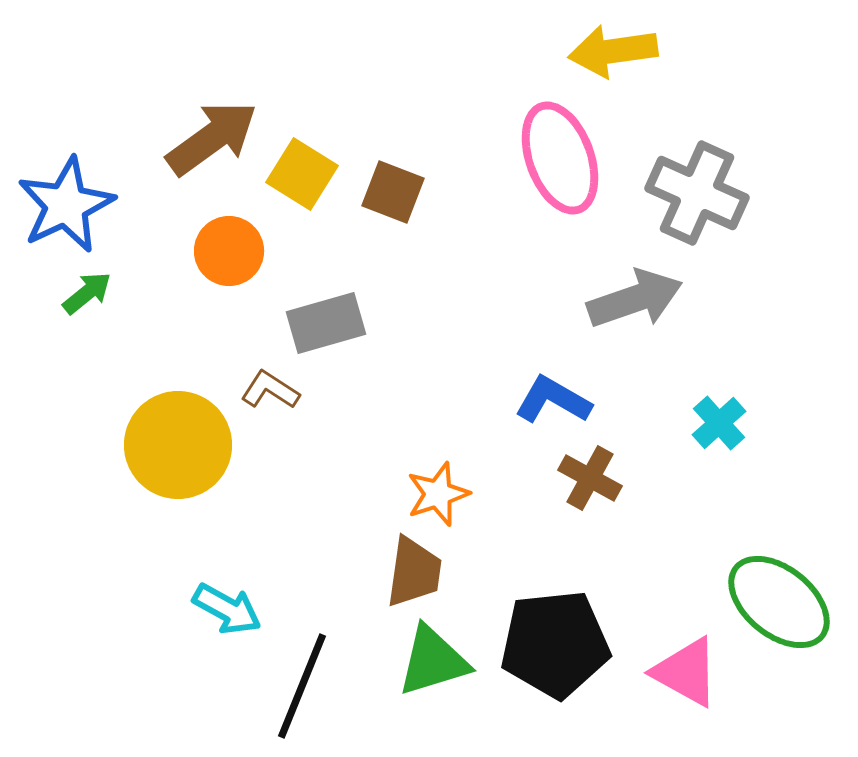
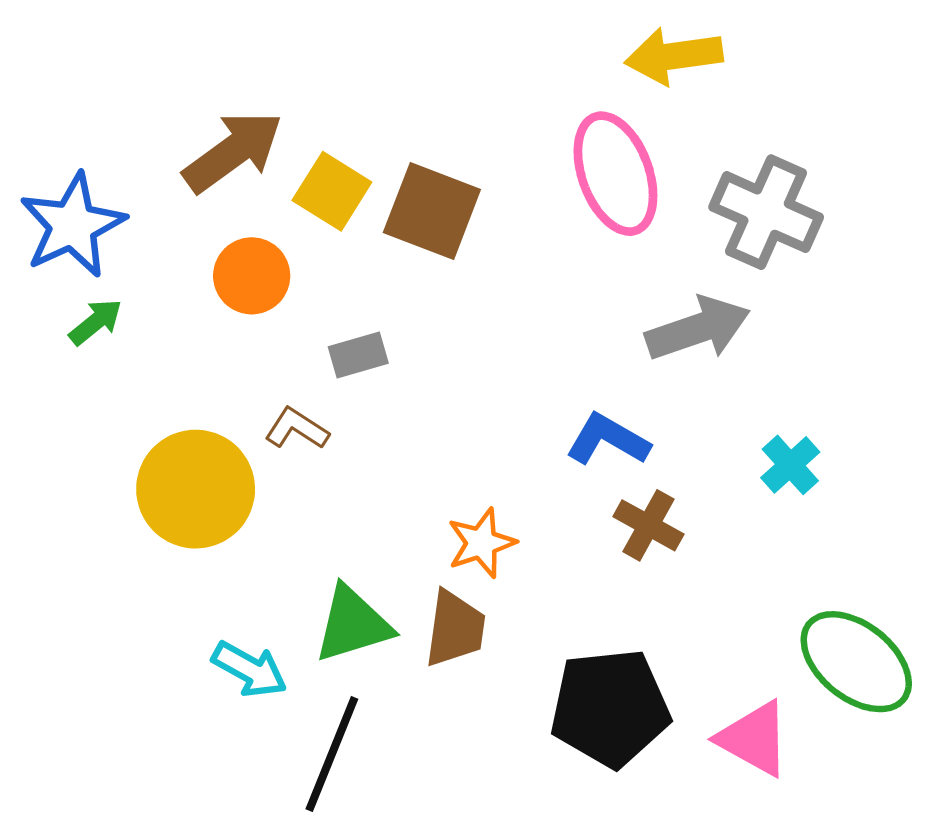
brown square: (393, 192) -> (432, 211), size x1.4
gray rectangle: (326, 323) -> (358, 355), size x0.7
green triangle: (433, 661) -> (353, 624), moved

